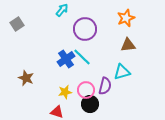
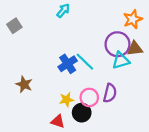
purple circle: (85, 29) -> (117, 44), moved
cyan triangle: (122, 72) -> (121, 61), moved
black circle: (90, 104) -> (82, 113), moved

